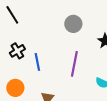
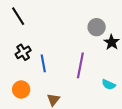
gray circle: (73, 24) -> (97, 27), moved

